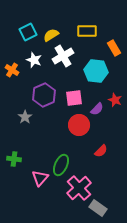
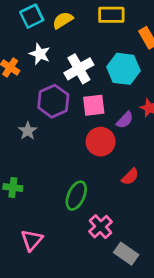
white cross: (63, 56) -> (79, 69), moved
pink triangle: (40, 178) -> (32, 240), moved
pink cross: (79, 188) -> (101, 227), size x0.7

